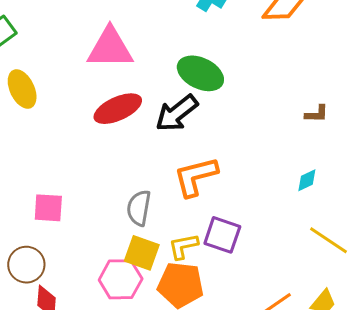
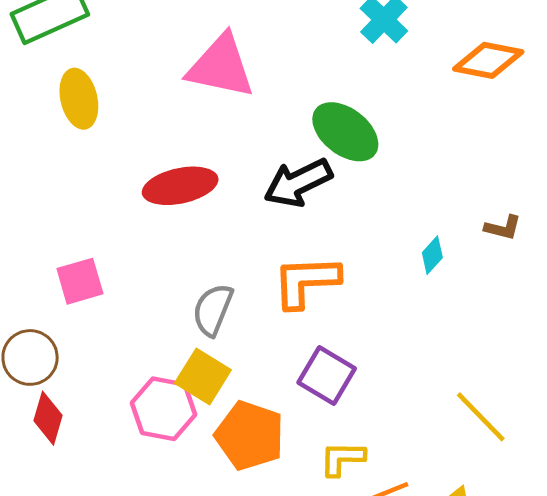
red ellipse: (118, 109) -> (180, 186), moved
cyan diamond: (307, 180) -> (432, 255), moved, turned -35
pink square: (48, 208) -> (80, 281), turned -32
yellow L-shape: (183, 246) -> (342, 459), moved

